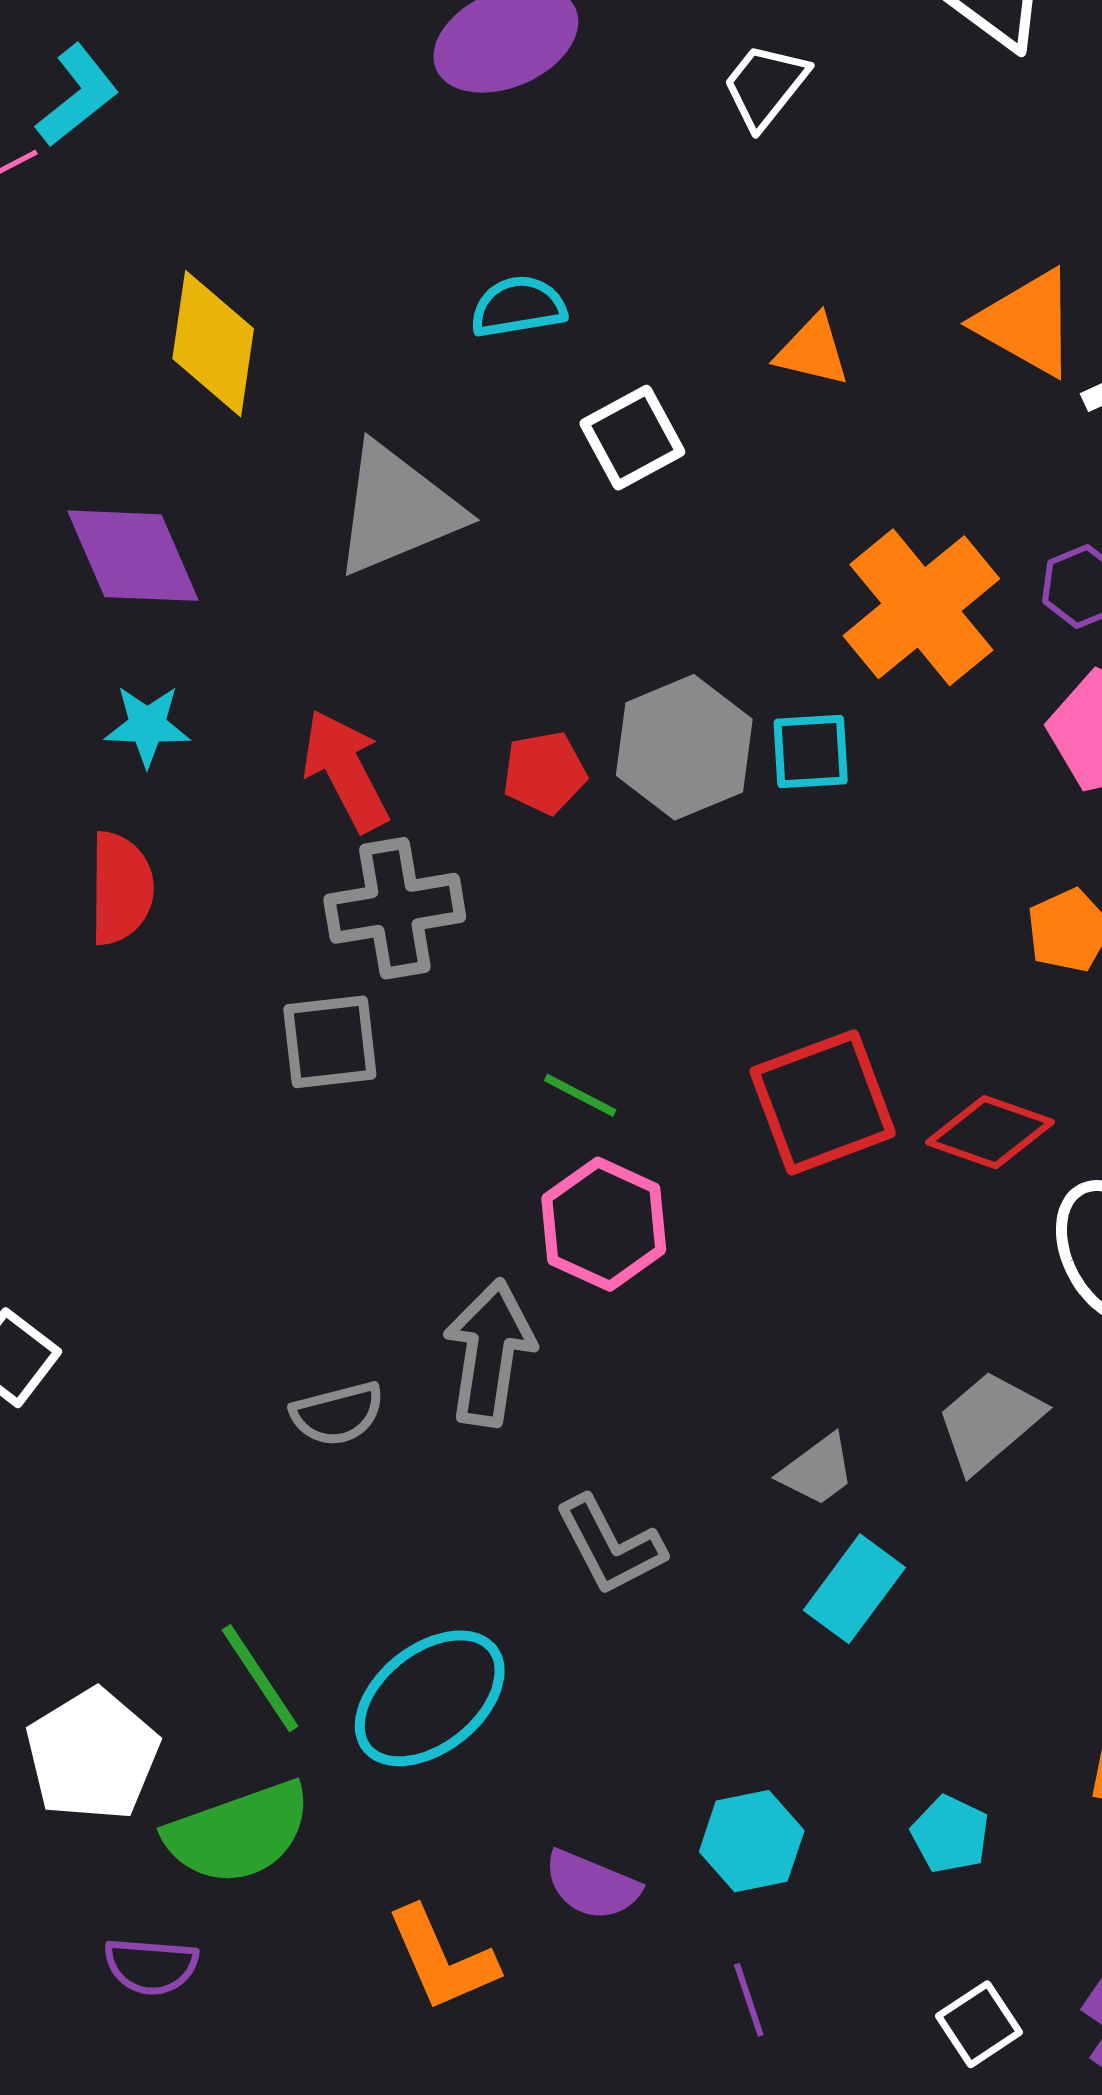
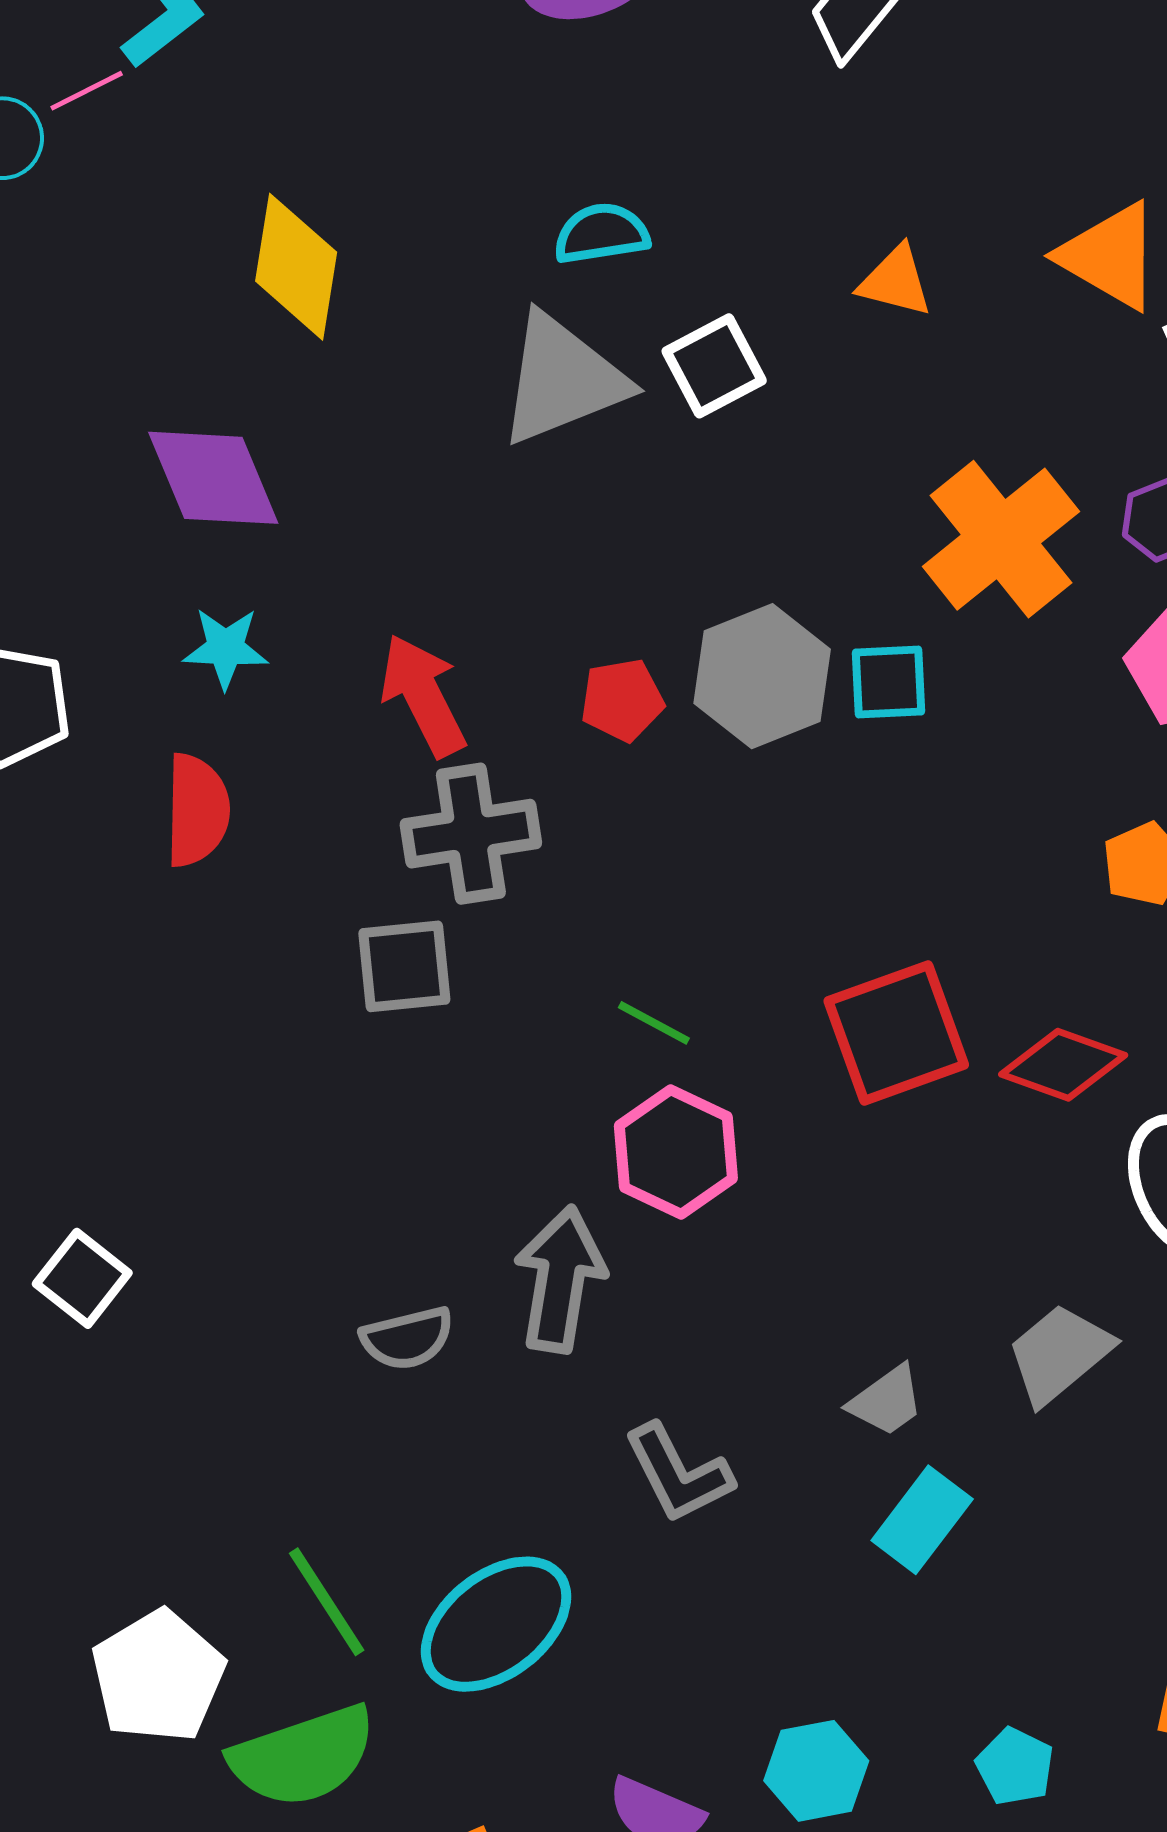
gray triangle: (397, 509) -> (562, 379), moved

